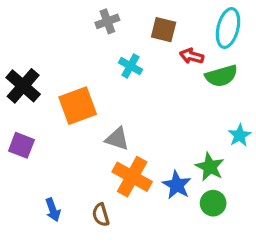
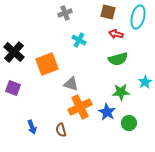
brown square: (164, 30) -> (108, 12), moved
green semicircle: (221, 76) -> (118, 59), moved
green star: (210, 167) -> (121, 92), moved, turned -30
orange cross: (132, 177) -> (80, 107), turned 35

